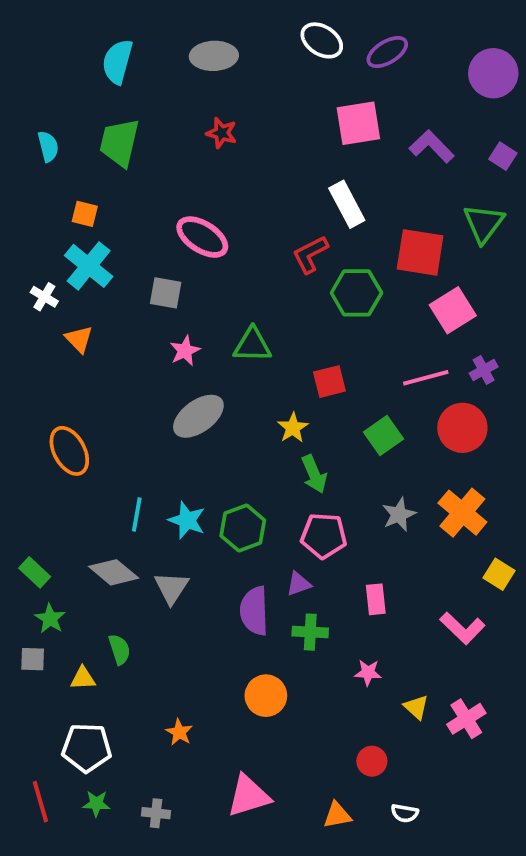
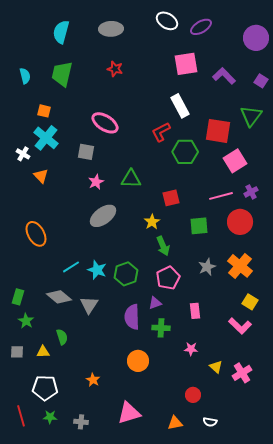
green square: (383, 435) -> (199, 226), turned 30
cyan line: (137, 515) -> (71, 267), turned 48
pink pentagon: (324, 536) -> (168, 278), turned -30
green rectangle: (35, 572) -> (18, 297), turned 63
yellow square: (499, 574) -> (250, 302), moved
gray square: (33, 659) -> (17, 352), moved

